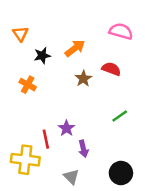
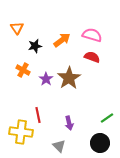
pink semicircle: (121, 31) -> (92, 35), moved
brown star: (83, 79) -> (69, 78), moved, size x1.6
green line: (120, 116) -> (107, 118), moved
purple star: (66, 128) -> (46, 79), moved

